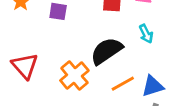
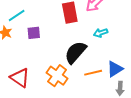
cyan arrow: (146, 34) -> (101, 33), turned 112
orange line: (123, 84) -> (93, 73), turned 30

